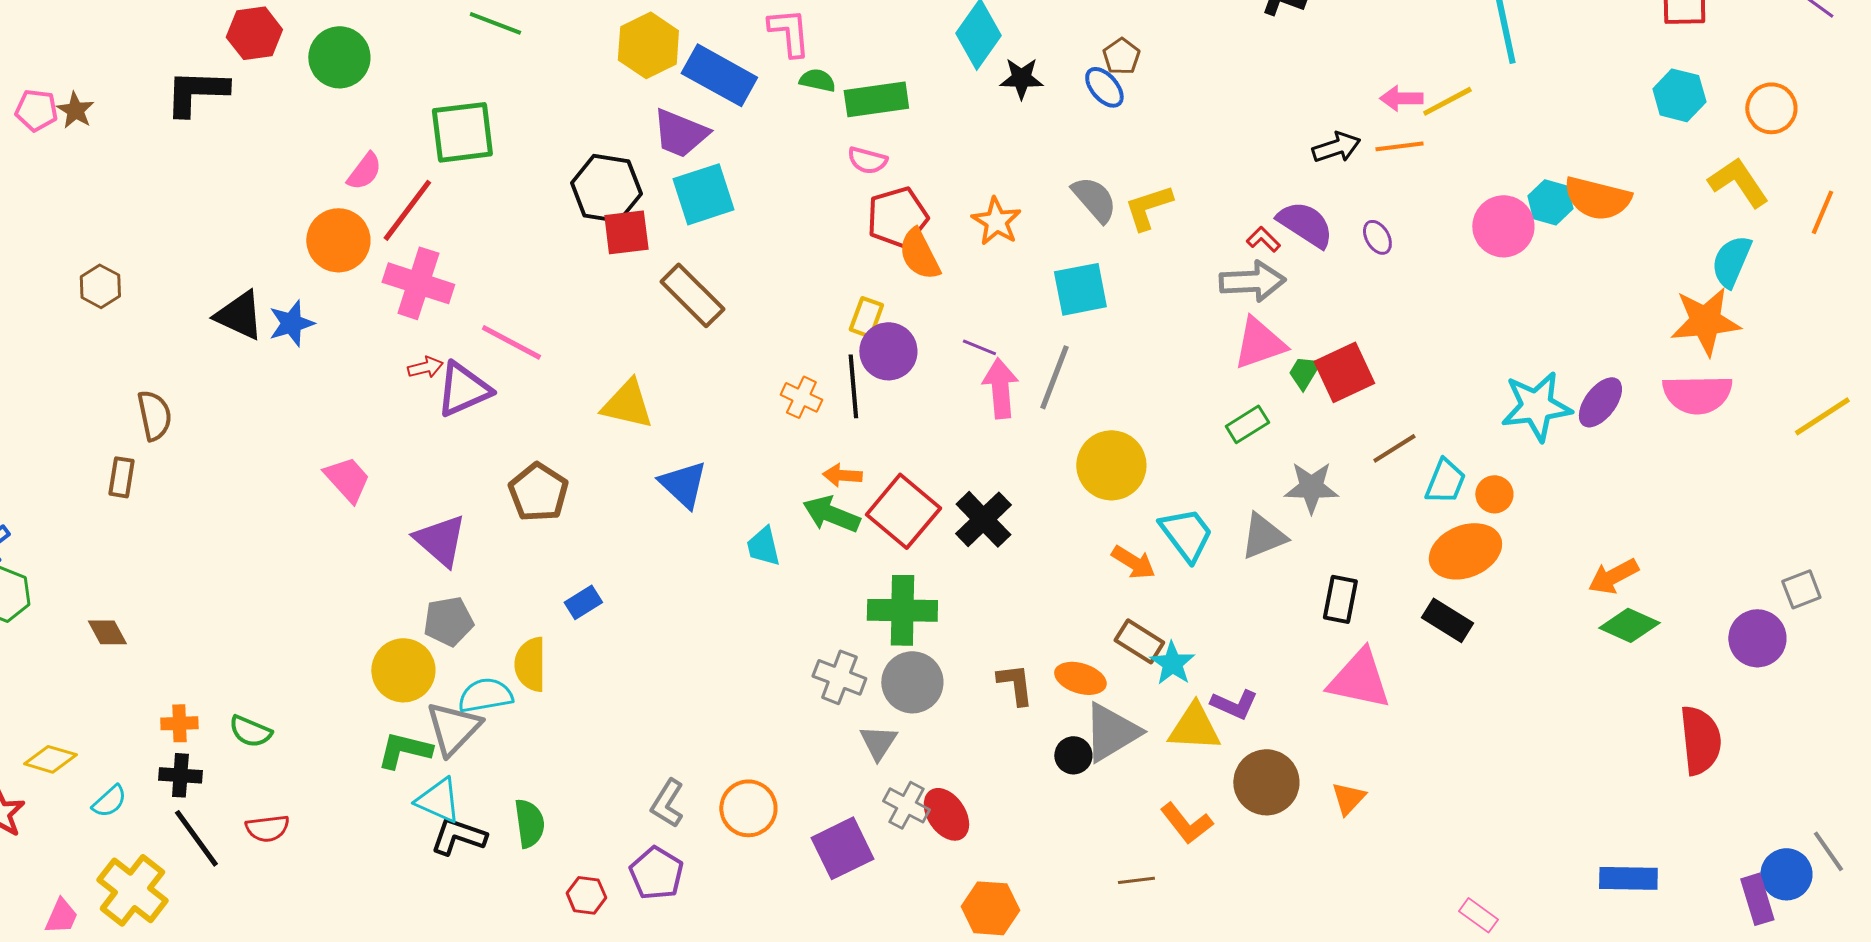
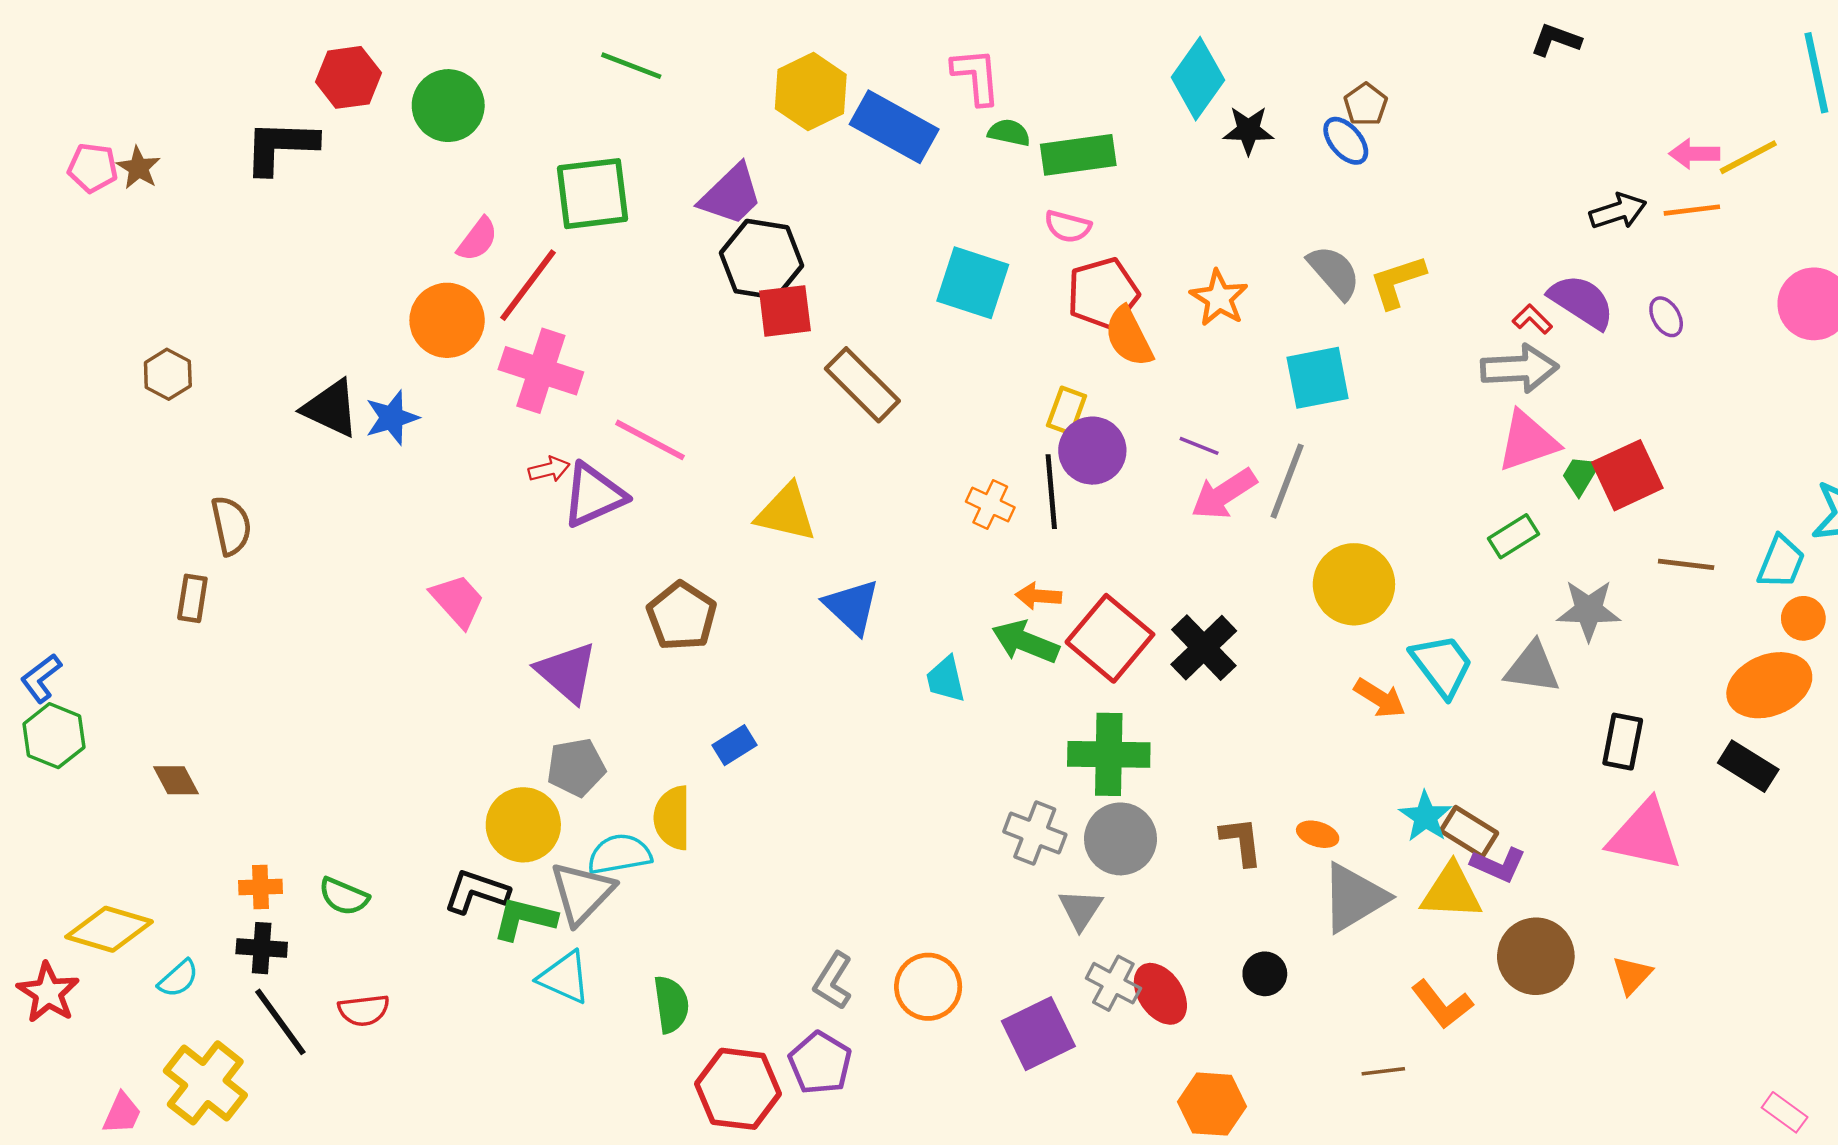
purple trapezoid: (680, 133) -> (731, 195), moved, turned -66
cyan square: (703, 194) -> (973, 283), moved, turned 36
pink arrow: (1000, 388) -> (1224, 494), turned -118
brown line: (1394, 448) -> (1686, 564), turned 39
cyan trapezoid: (1445, 481) -> (1781, 562), moved
gray triangle: (1263, 536) -> (1532, 668), turned 30
brown rectangle: (1139, 641) -> (1469, 832), moved
orange ellipse: (1080, 678) -> (1318, 834), size x0.7
black circle: (1073, 755) -> (1265, 974), moved
yellow diamond: (50, 759) -> (109, 929), size x1.4
black L-shape: (458, 836) -> (476, 892), moved
red hexagon: (586, 895) -> (738, 1089), size x1.8

